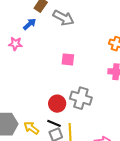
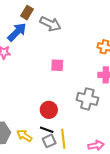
blue arrow: (30, 24) -> (17, 32), size x1.5
gray cross: (81, 98) -> (87, 99), moved

